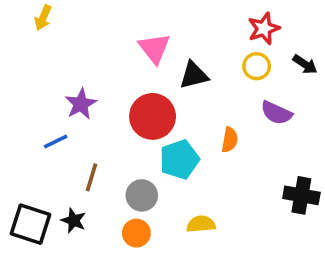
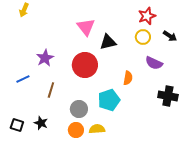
blue line: (56, 142) -> (23, 79), moved
cyan pentagon: (179, 160) -> (109, 100), moved
brown line: (92, 177) -> (51, 90), moved
black cross: (301, 195) -> (168, 96), moved
black square: (31, 224) -> (17, 125), size x0.6
yellow semicircle: (201, 224) -> (97, 129), moved

